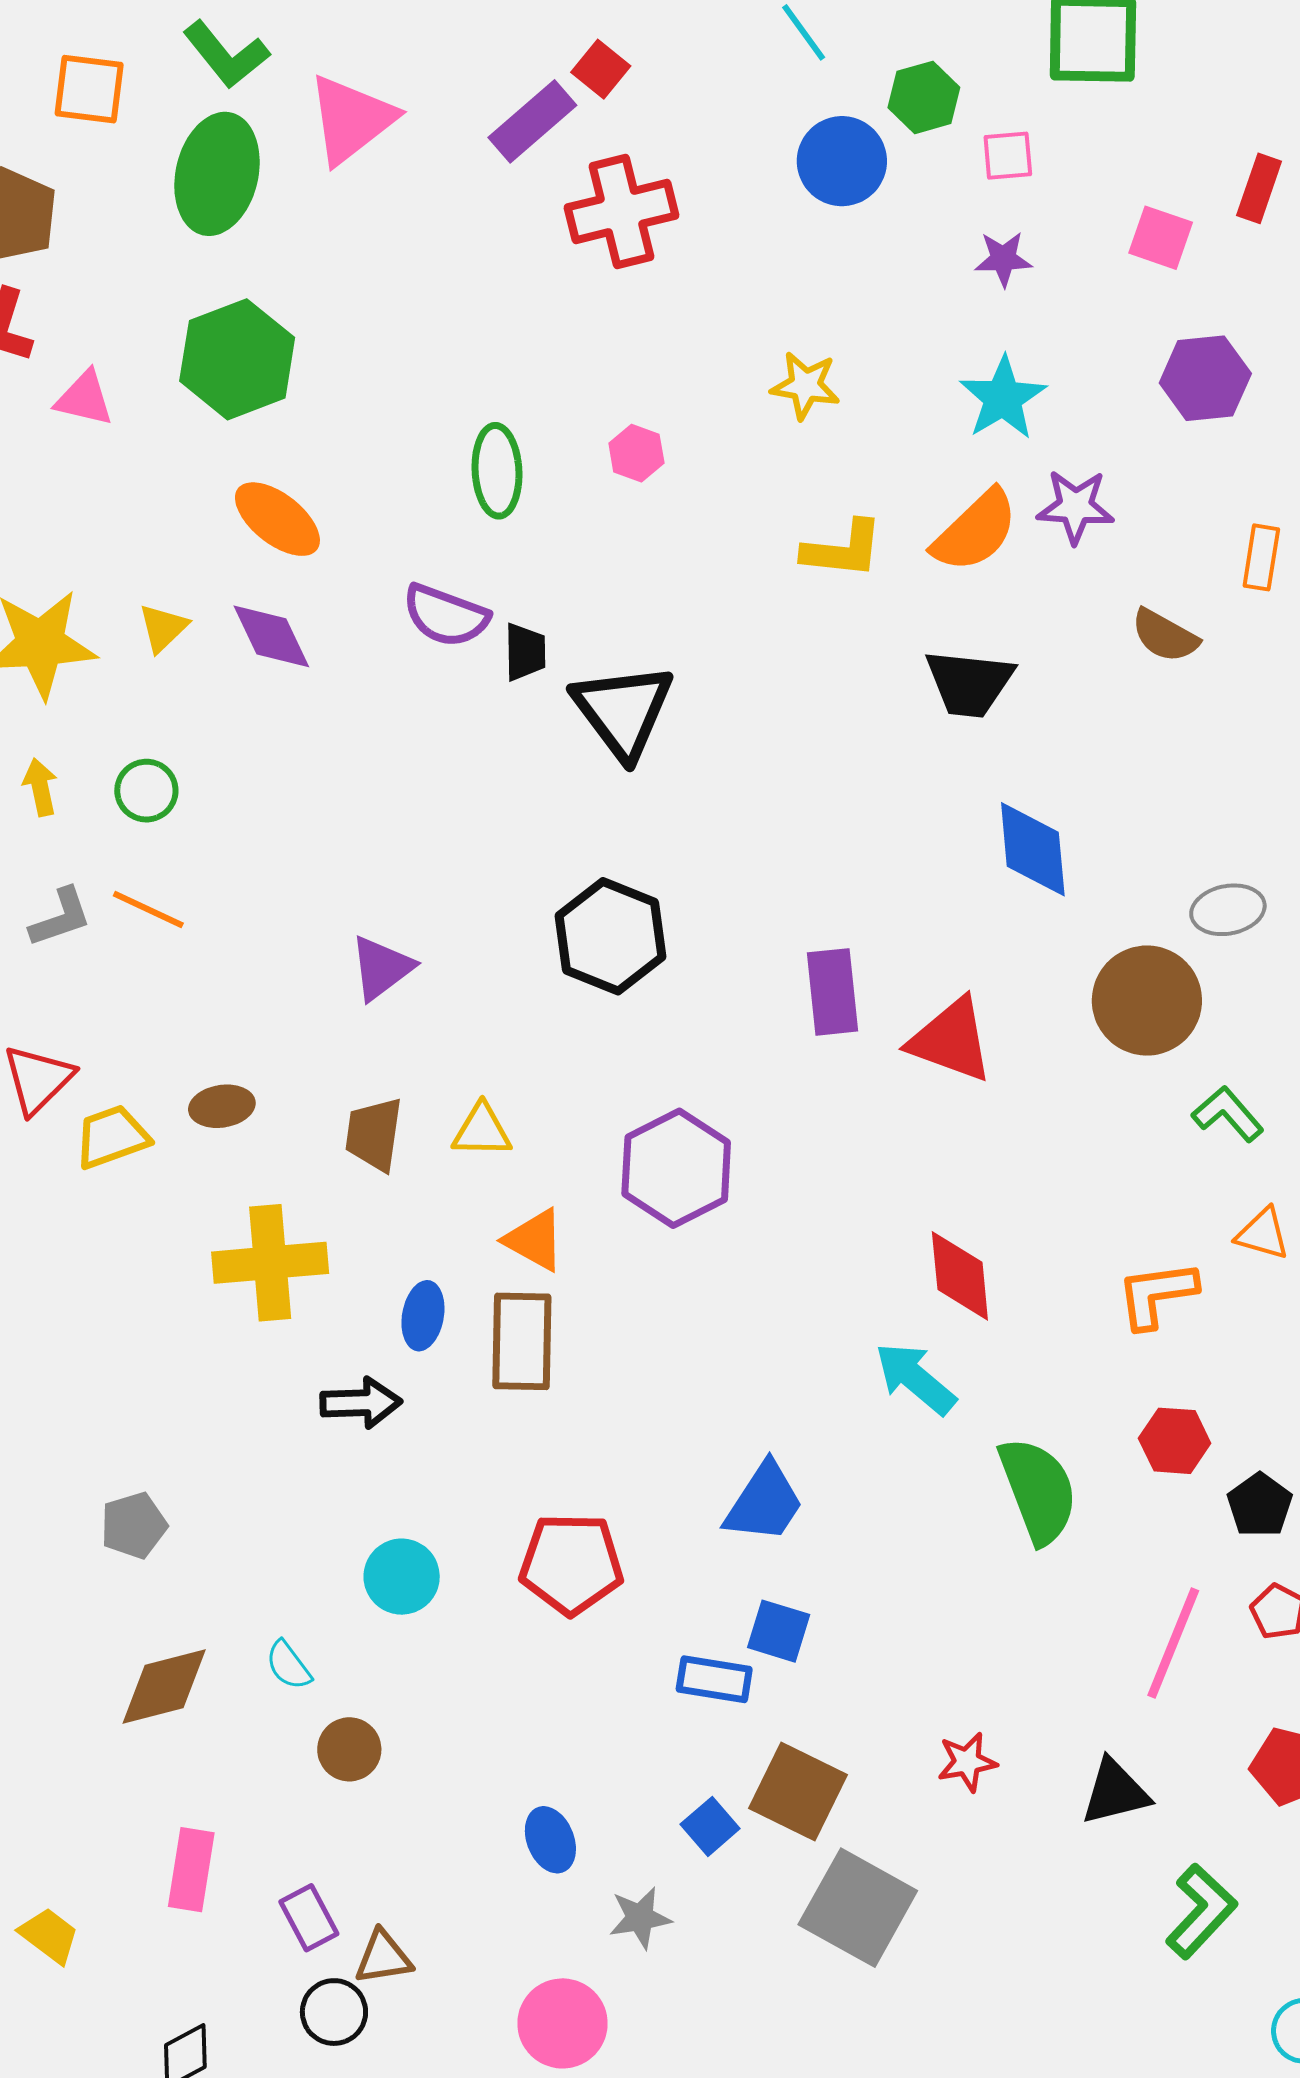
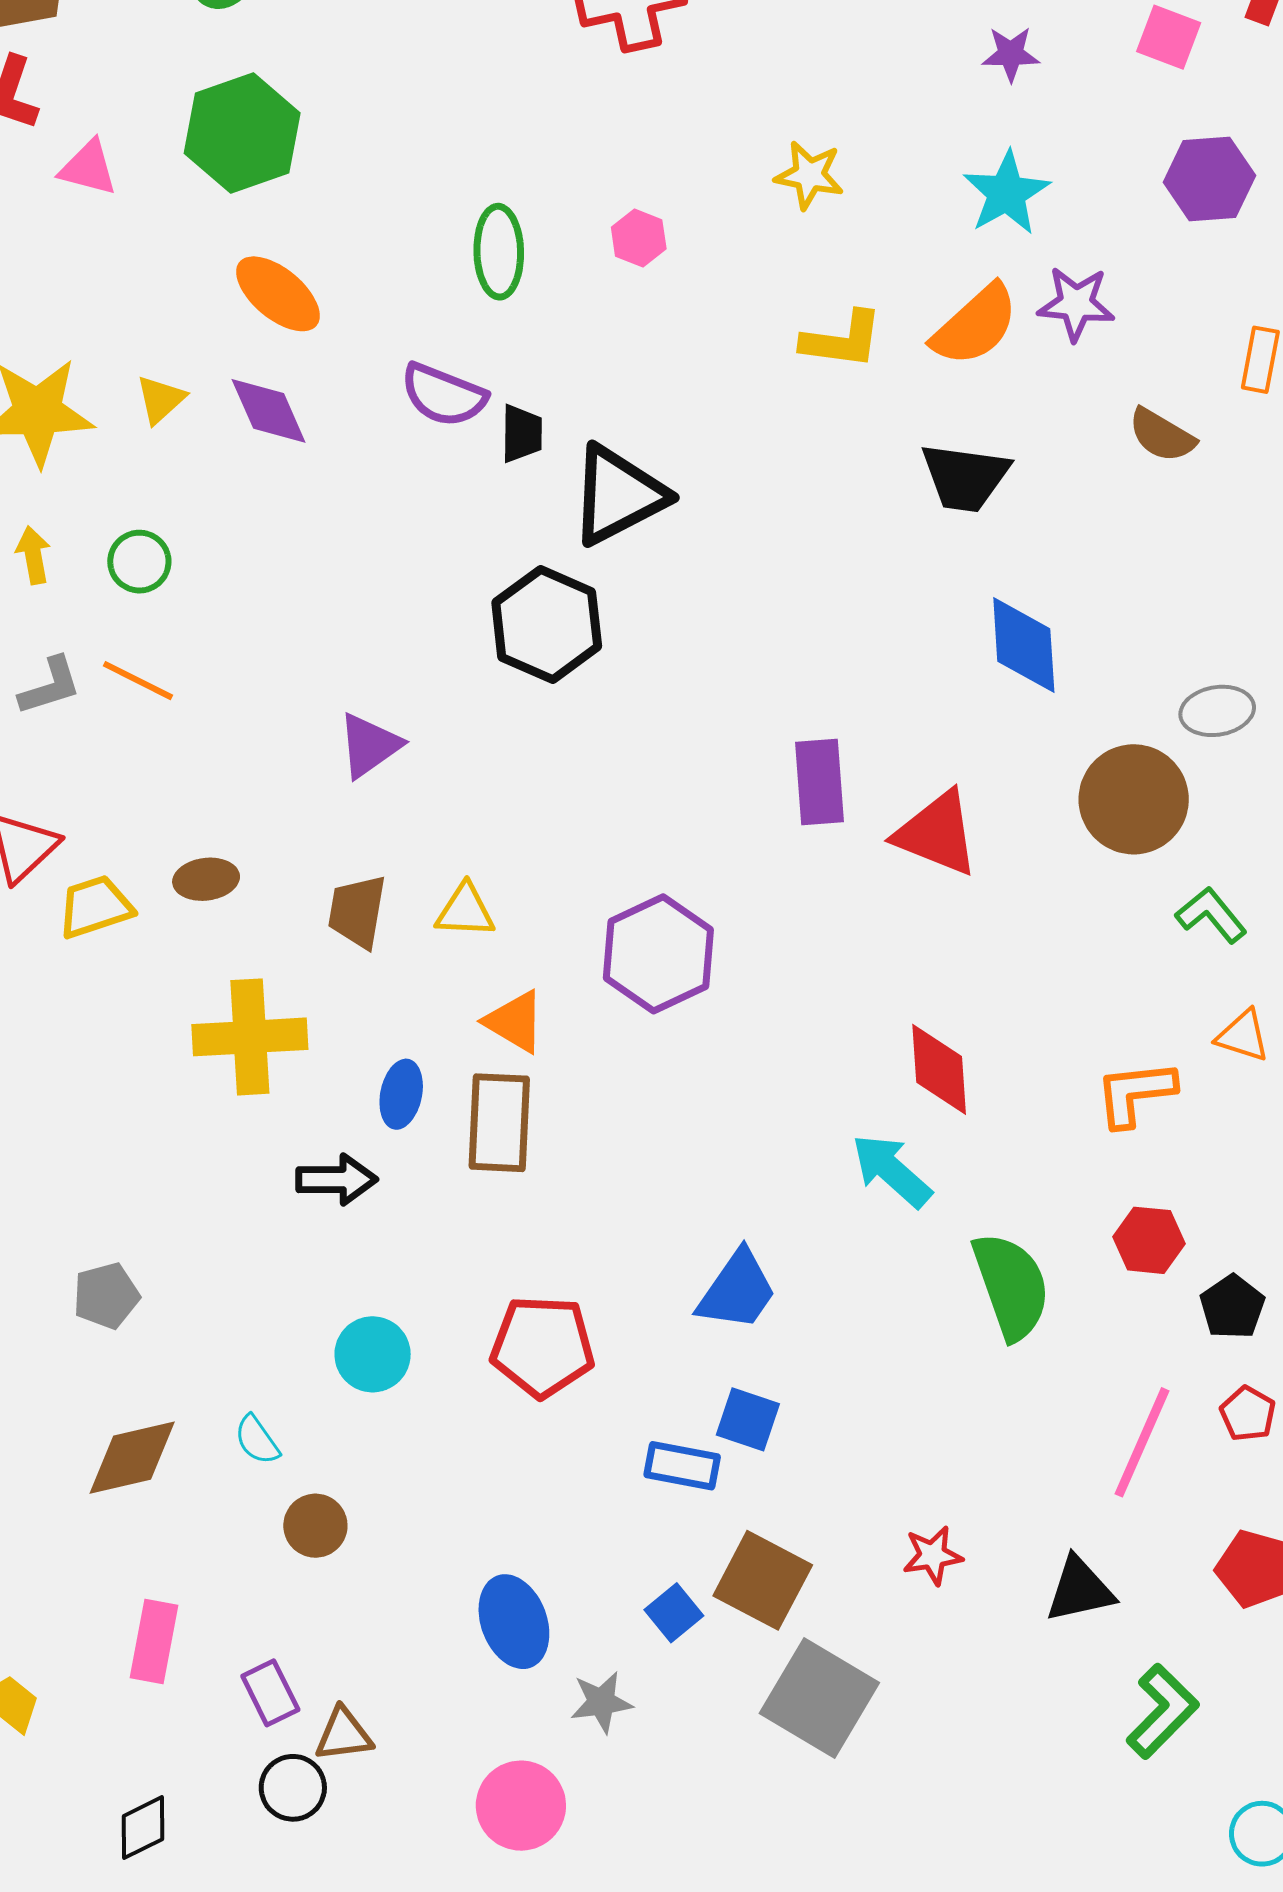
black triangle: (623, 711) -> (618, 495), turned 38
black hexagon: (610, 936) -> (547, 624), moved
blue ellipse: (550, 1840) -> (514, 1622), size x1.4

